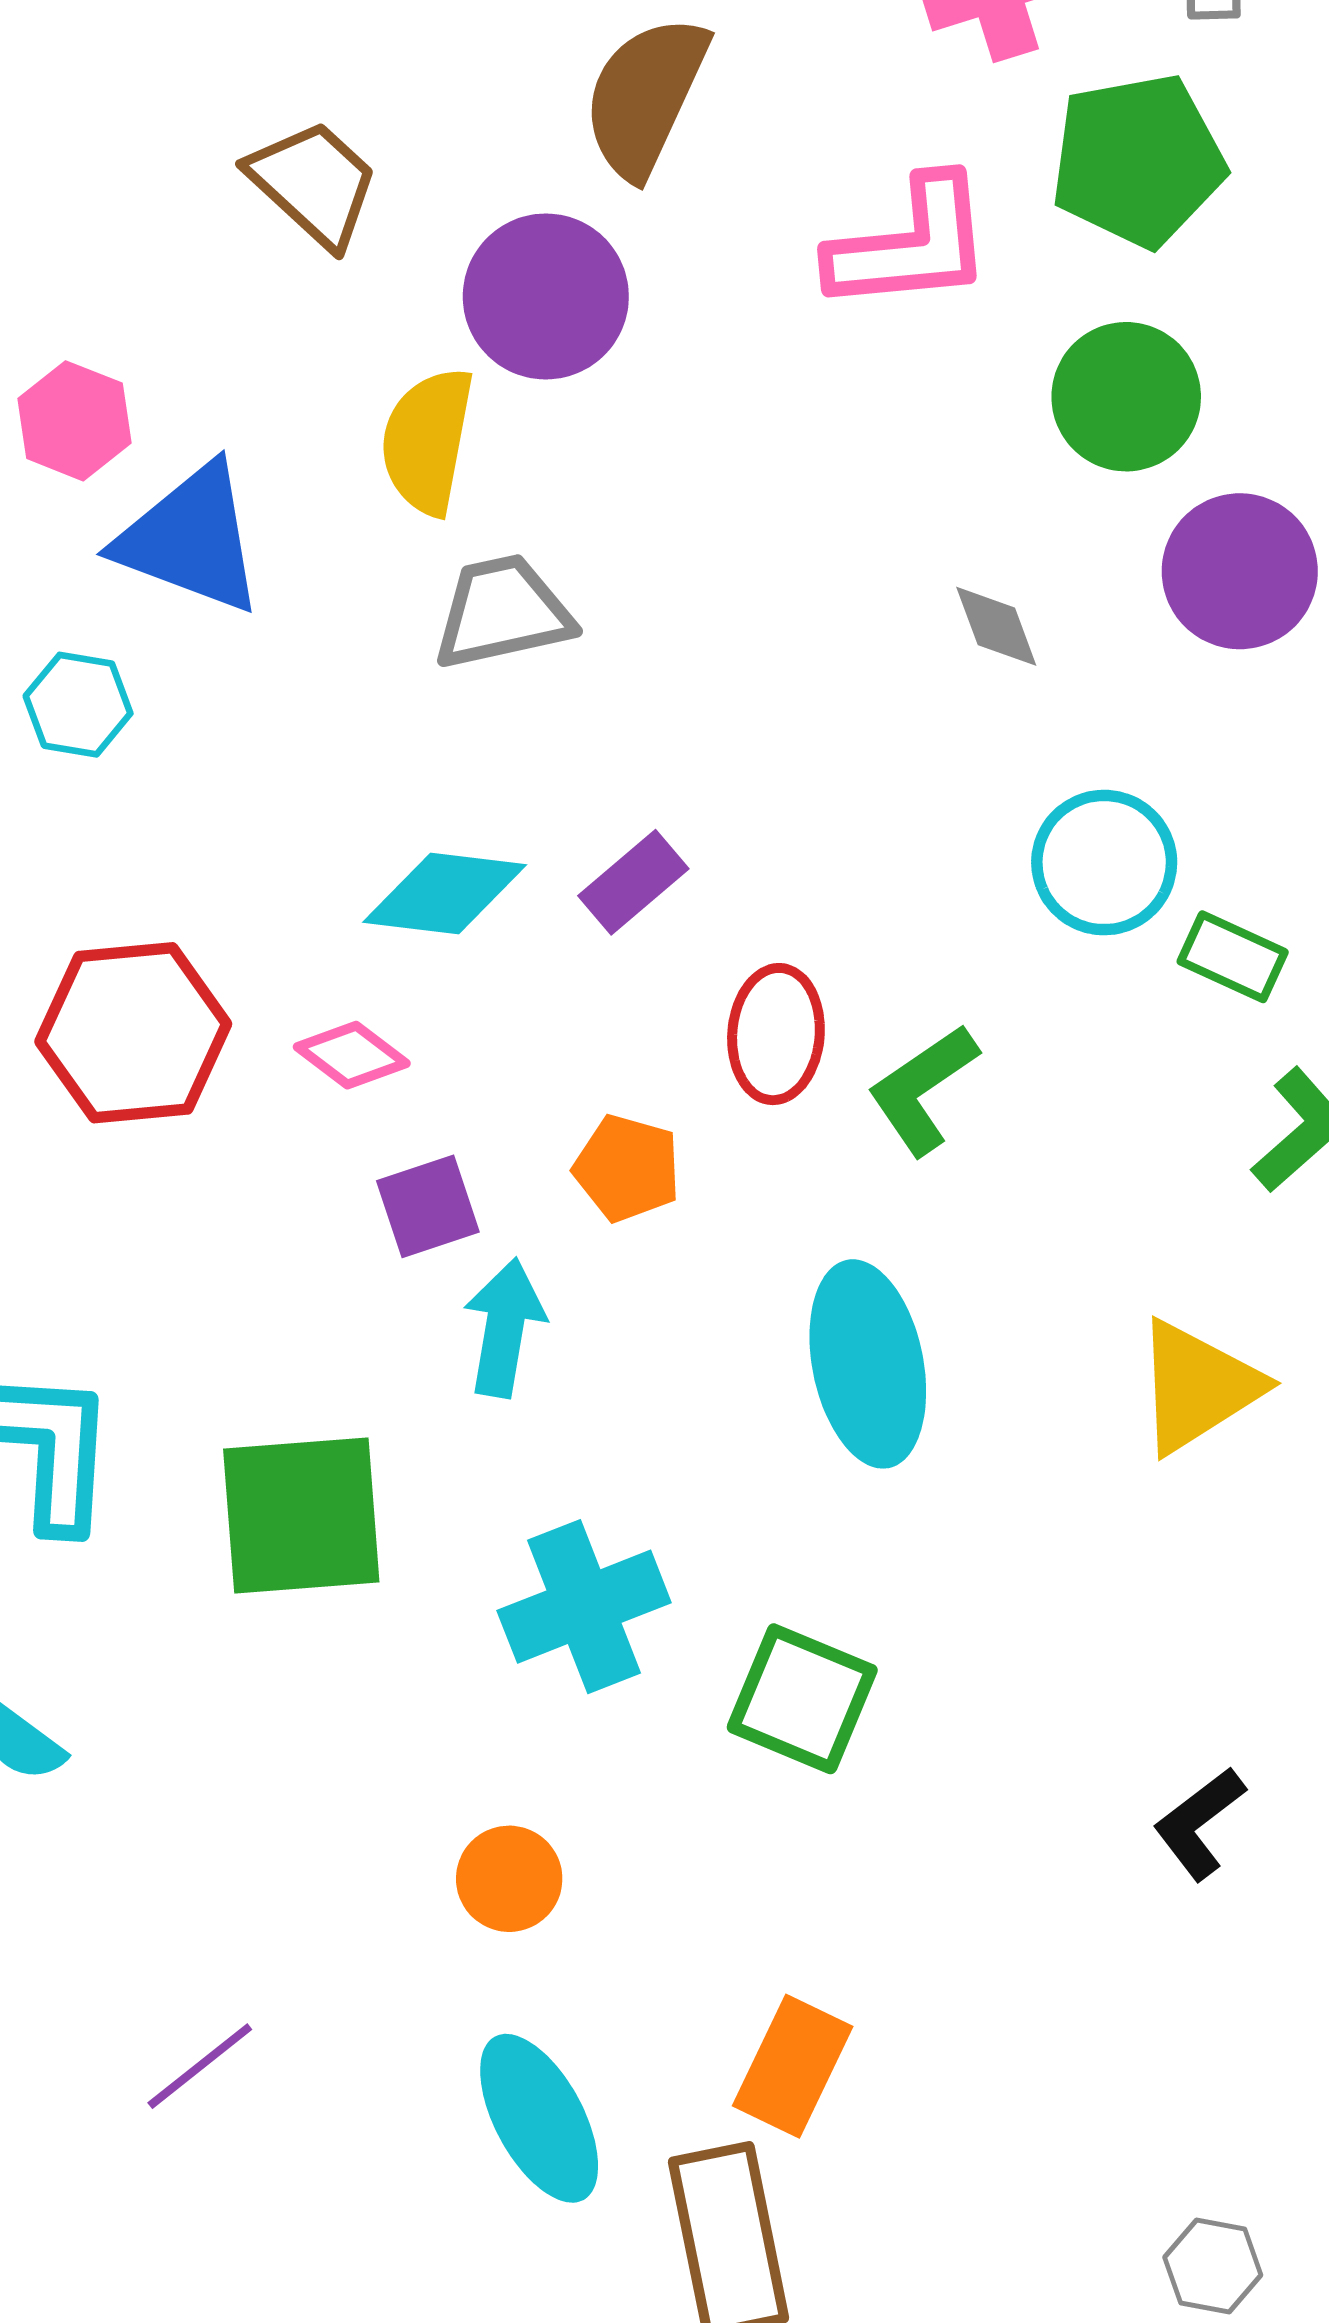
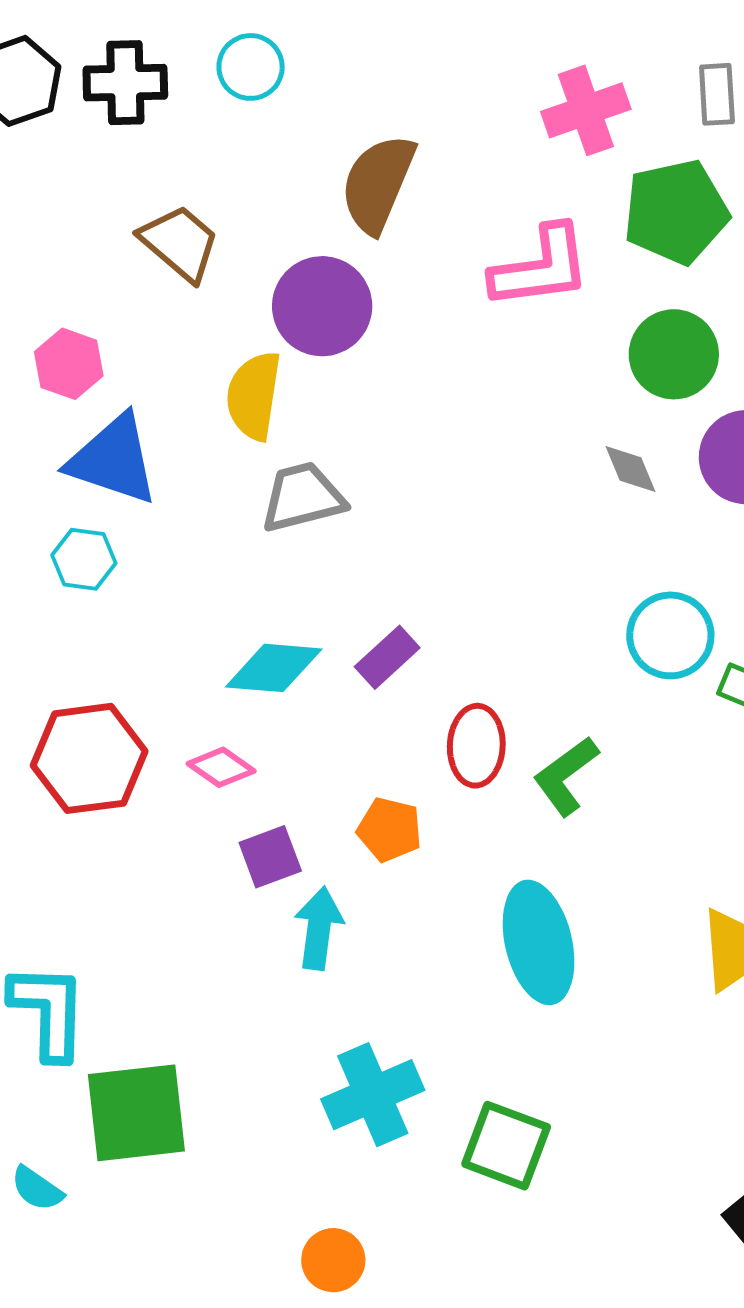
pink hexagon: (74, 421) -> (69, 364), moved
gray diamond: (996, 626) -> (630, 469), moved
cyan hexagon: (78, 705) -> (84, 559), moved
green square: (301, 1516) -> (136, 1113), moved

